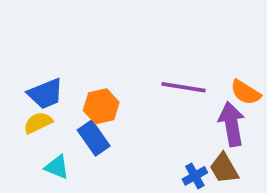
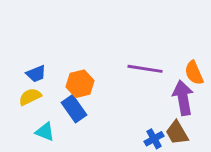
orange semicircle: (246, 92) -> (194, 73), turned 35
blue trapezoid: (46, 94) -> (36, 74), size x0.7

